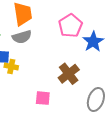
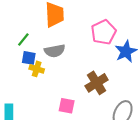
gray semicircle: (22, 37) -> (55, 51), moved

